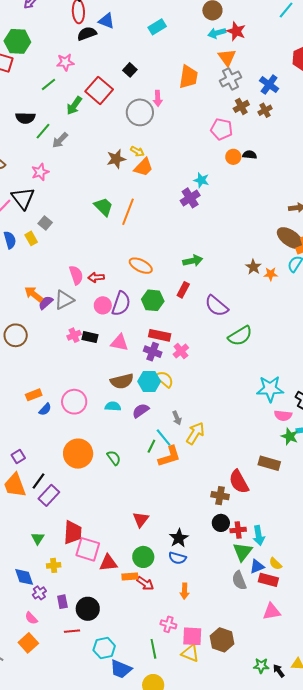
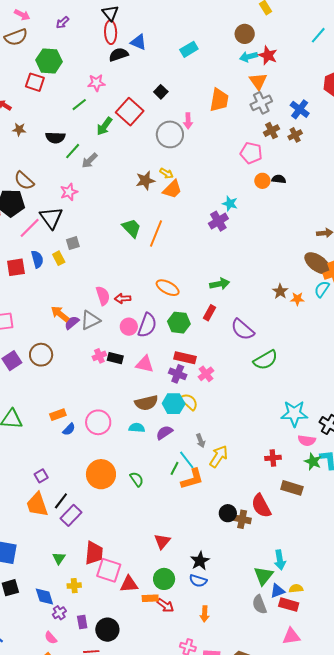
gray square: (45, 223) -> (73, 243), turned 32
black circle: (221, 523) -> (228, 513), moved
red cross: (238, 530) -> (273, 458), moved
yellow semicircle: (275, 564) -> (296, 588), turned 128

